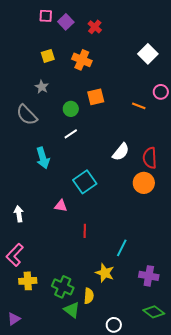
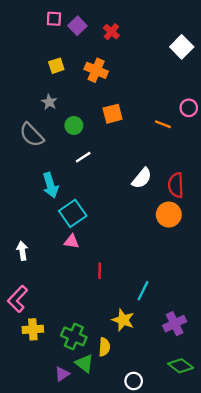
white square: (148, 54) -> (182, 47), moved
green circle: (71, 109) -> (74, 125), moved
cyan square: (85, 182) -> (73, 213), moved
purple cross: (149, 276) -> (175, 324), turned -36
purple triangle: (14, 319) -> (62, 374), moved

